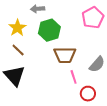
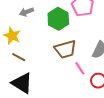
green hexagon: (49, 30) -> (58, 19), moved

